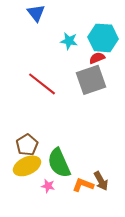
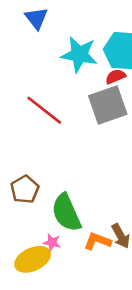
cyan star: (69, 41) -> (79, 54), size x1.6
yellow ellipse: (27, 166) -> (33, 259), moved

